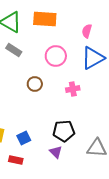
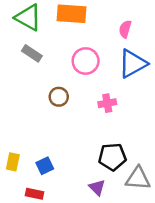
black pentagon: (64, 131) -> (112, 157), moved
purple triangle: (56, 152) -> (97, 187), moved

